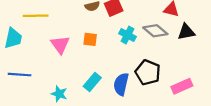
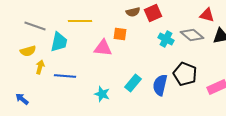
orange square: (90, 39) -> (120, 34), moved
pink triangle: (60, 45) -> (103, 48), turned -48

